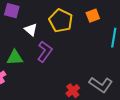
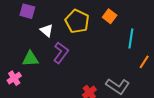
orange square: (93, 16) -> (110, 16), turned -32

